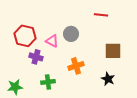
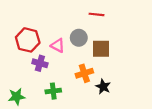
red line: (101, 15) -> (97, 14), moved
brown square: (113, 51) -> (101, 49), moved
black star: (108, 79) -> (103, 87), moved

